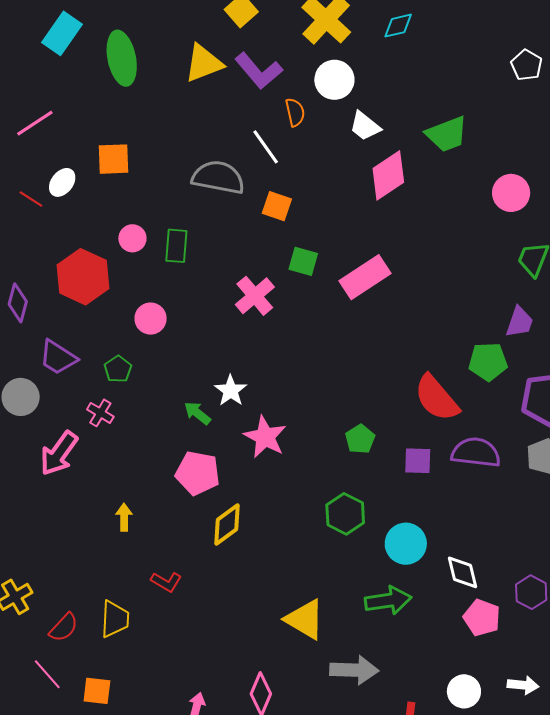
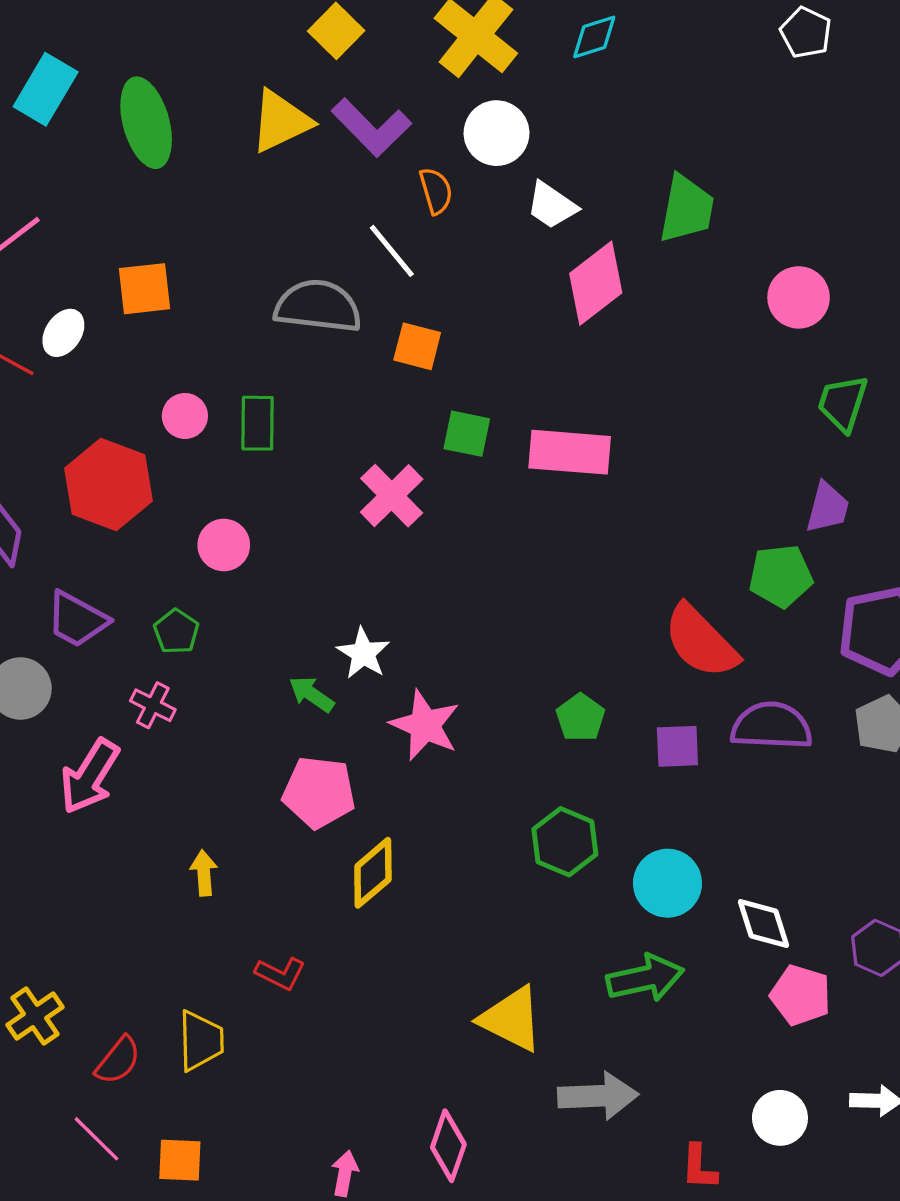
white pentagon: (527, 65) -> (806, 33), moved
green trapezoid: (447, 134) -> (687, 209), turned -54
pink rectangle: (365, 277) -> (570, 452), turned 42

